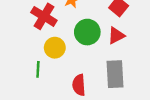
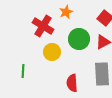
green line: (38, 69) -> (23, 71), moved

